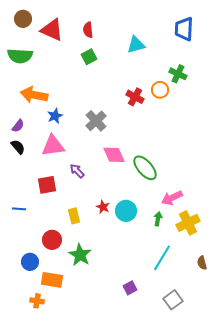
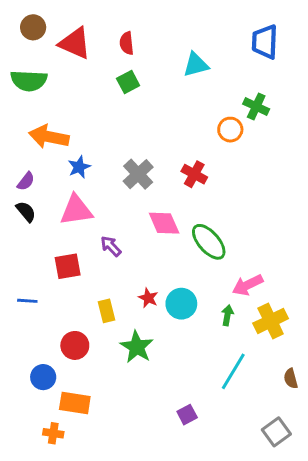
red cross: (135, 97) -> (194, 174), moved
green star: (80, 255) -> (137, 347), moved
gray square: (173, 300) -> (276, 432), moved

